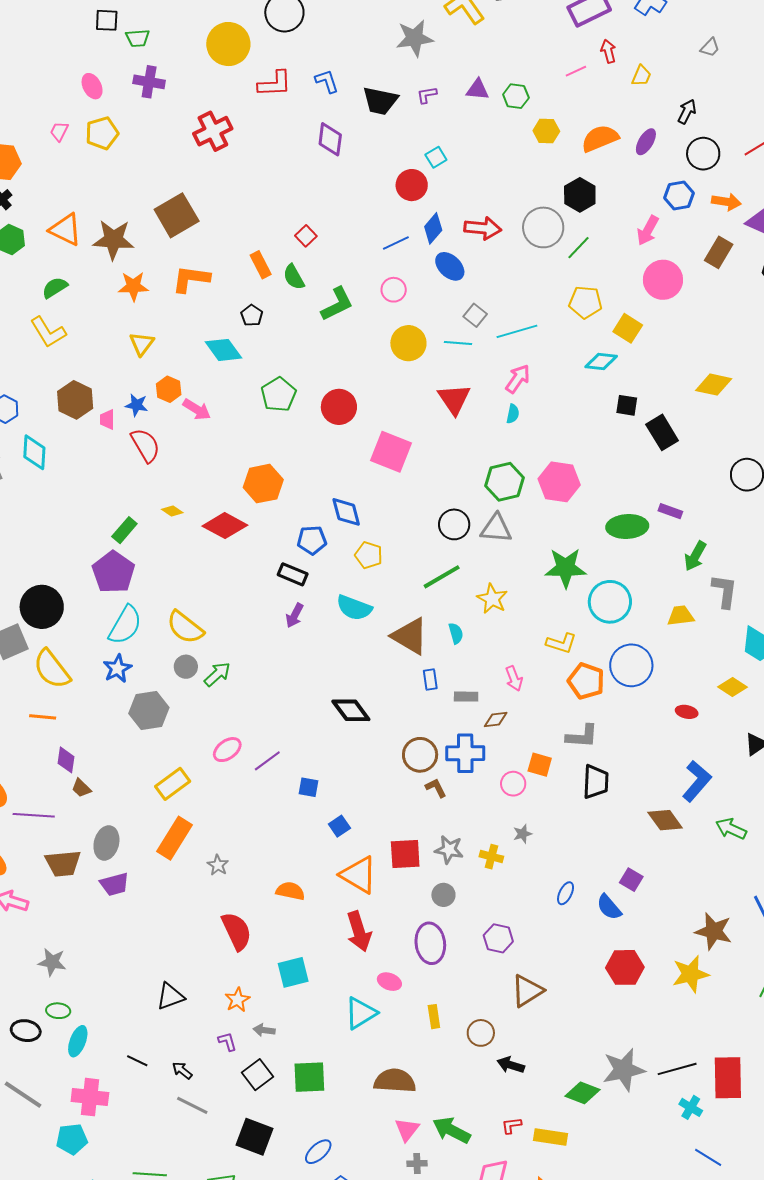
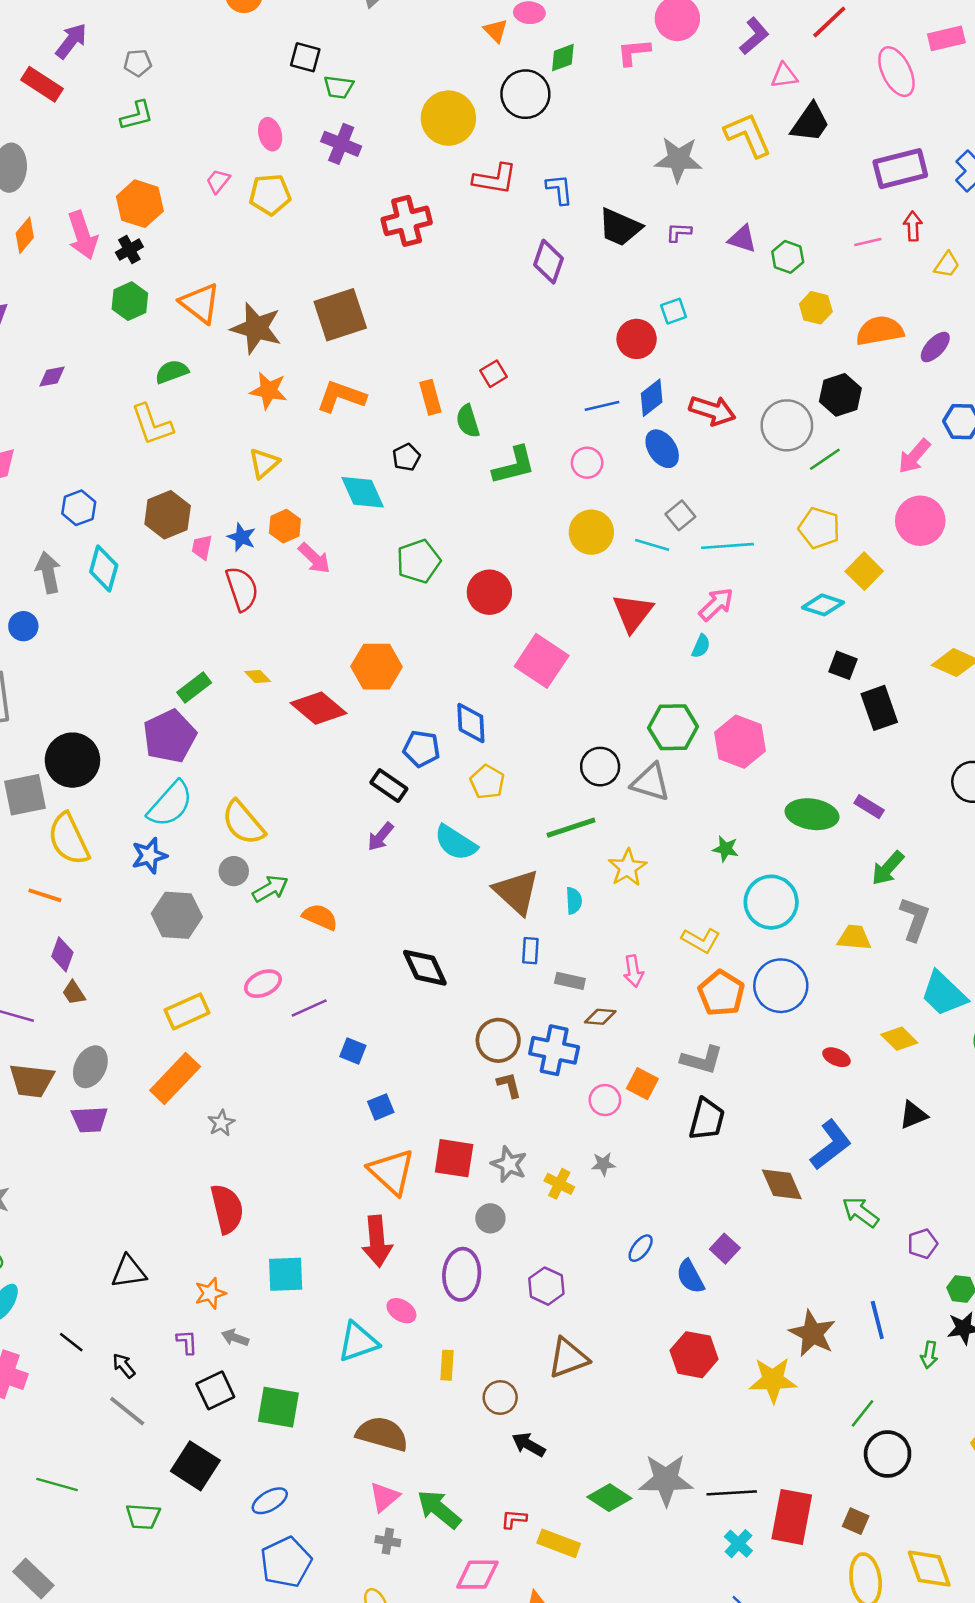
green star: (566, 568) -> (726, 849), size x0.5
orange semicircle: (290, 891) -> (320, 917), moved

